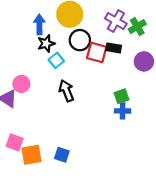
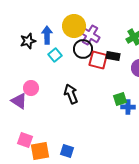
purple cross: (116, 21) -> (90, 35), moved
black star: (46, 43) -> (28, 41), moved
cyan square: (56, 60) -> (55, 55), moved
blue cross: (123, 111) -> (128, 107), moved

